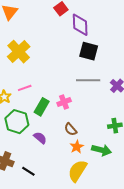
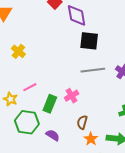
yellow cross: (19, 52) -> (18, 51), size x0.6
brown semicircle: (71, 129) -> (82, 122), turned 64

